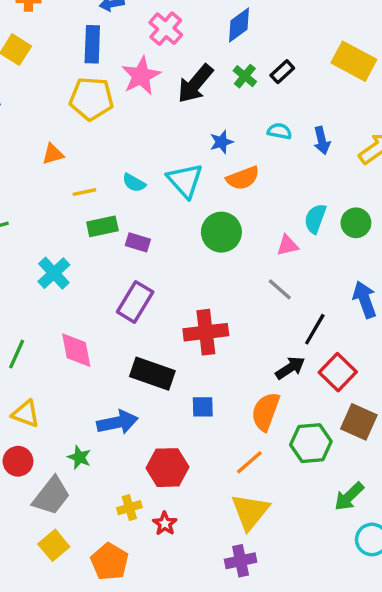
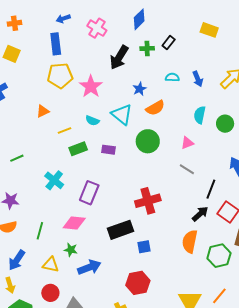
yellow rectangle: (354, 61) -> (209, 30), size x0.7
pink star: (141, 76) -> (91, 86), moved
green cross: (245, 76) -> (147, 48), turned -32
cyan semicircle: (315, 219) -> (200, 115), moved
purple rectangle: (138, 242) -> (109, 150), moved
purple rectangle: (135, 302) -> (89, 193), moved
pink diamond: (76, 350) -> (74, 223), turned -65
black rectangle: (152, 374) -> (121, 230), turned -30
blue square: (203, 407) -> (144, 247), moved
blue arrow: (117, 422) -> (89, 267), moved
green star: (79, 457) -> (71, 250), moved
orange line: (249, 462) -> (219, 296), moved

